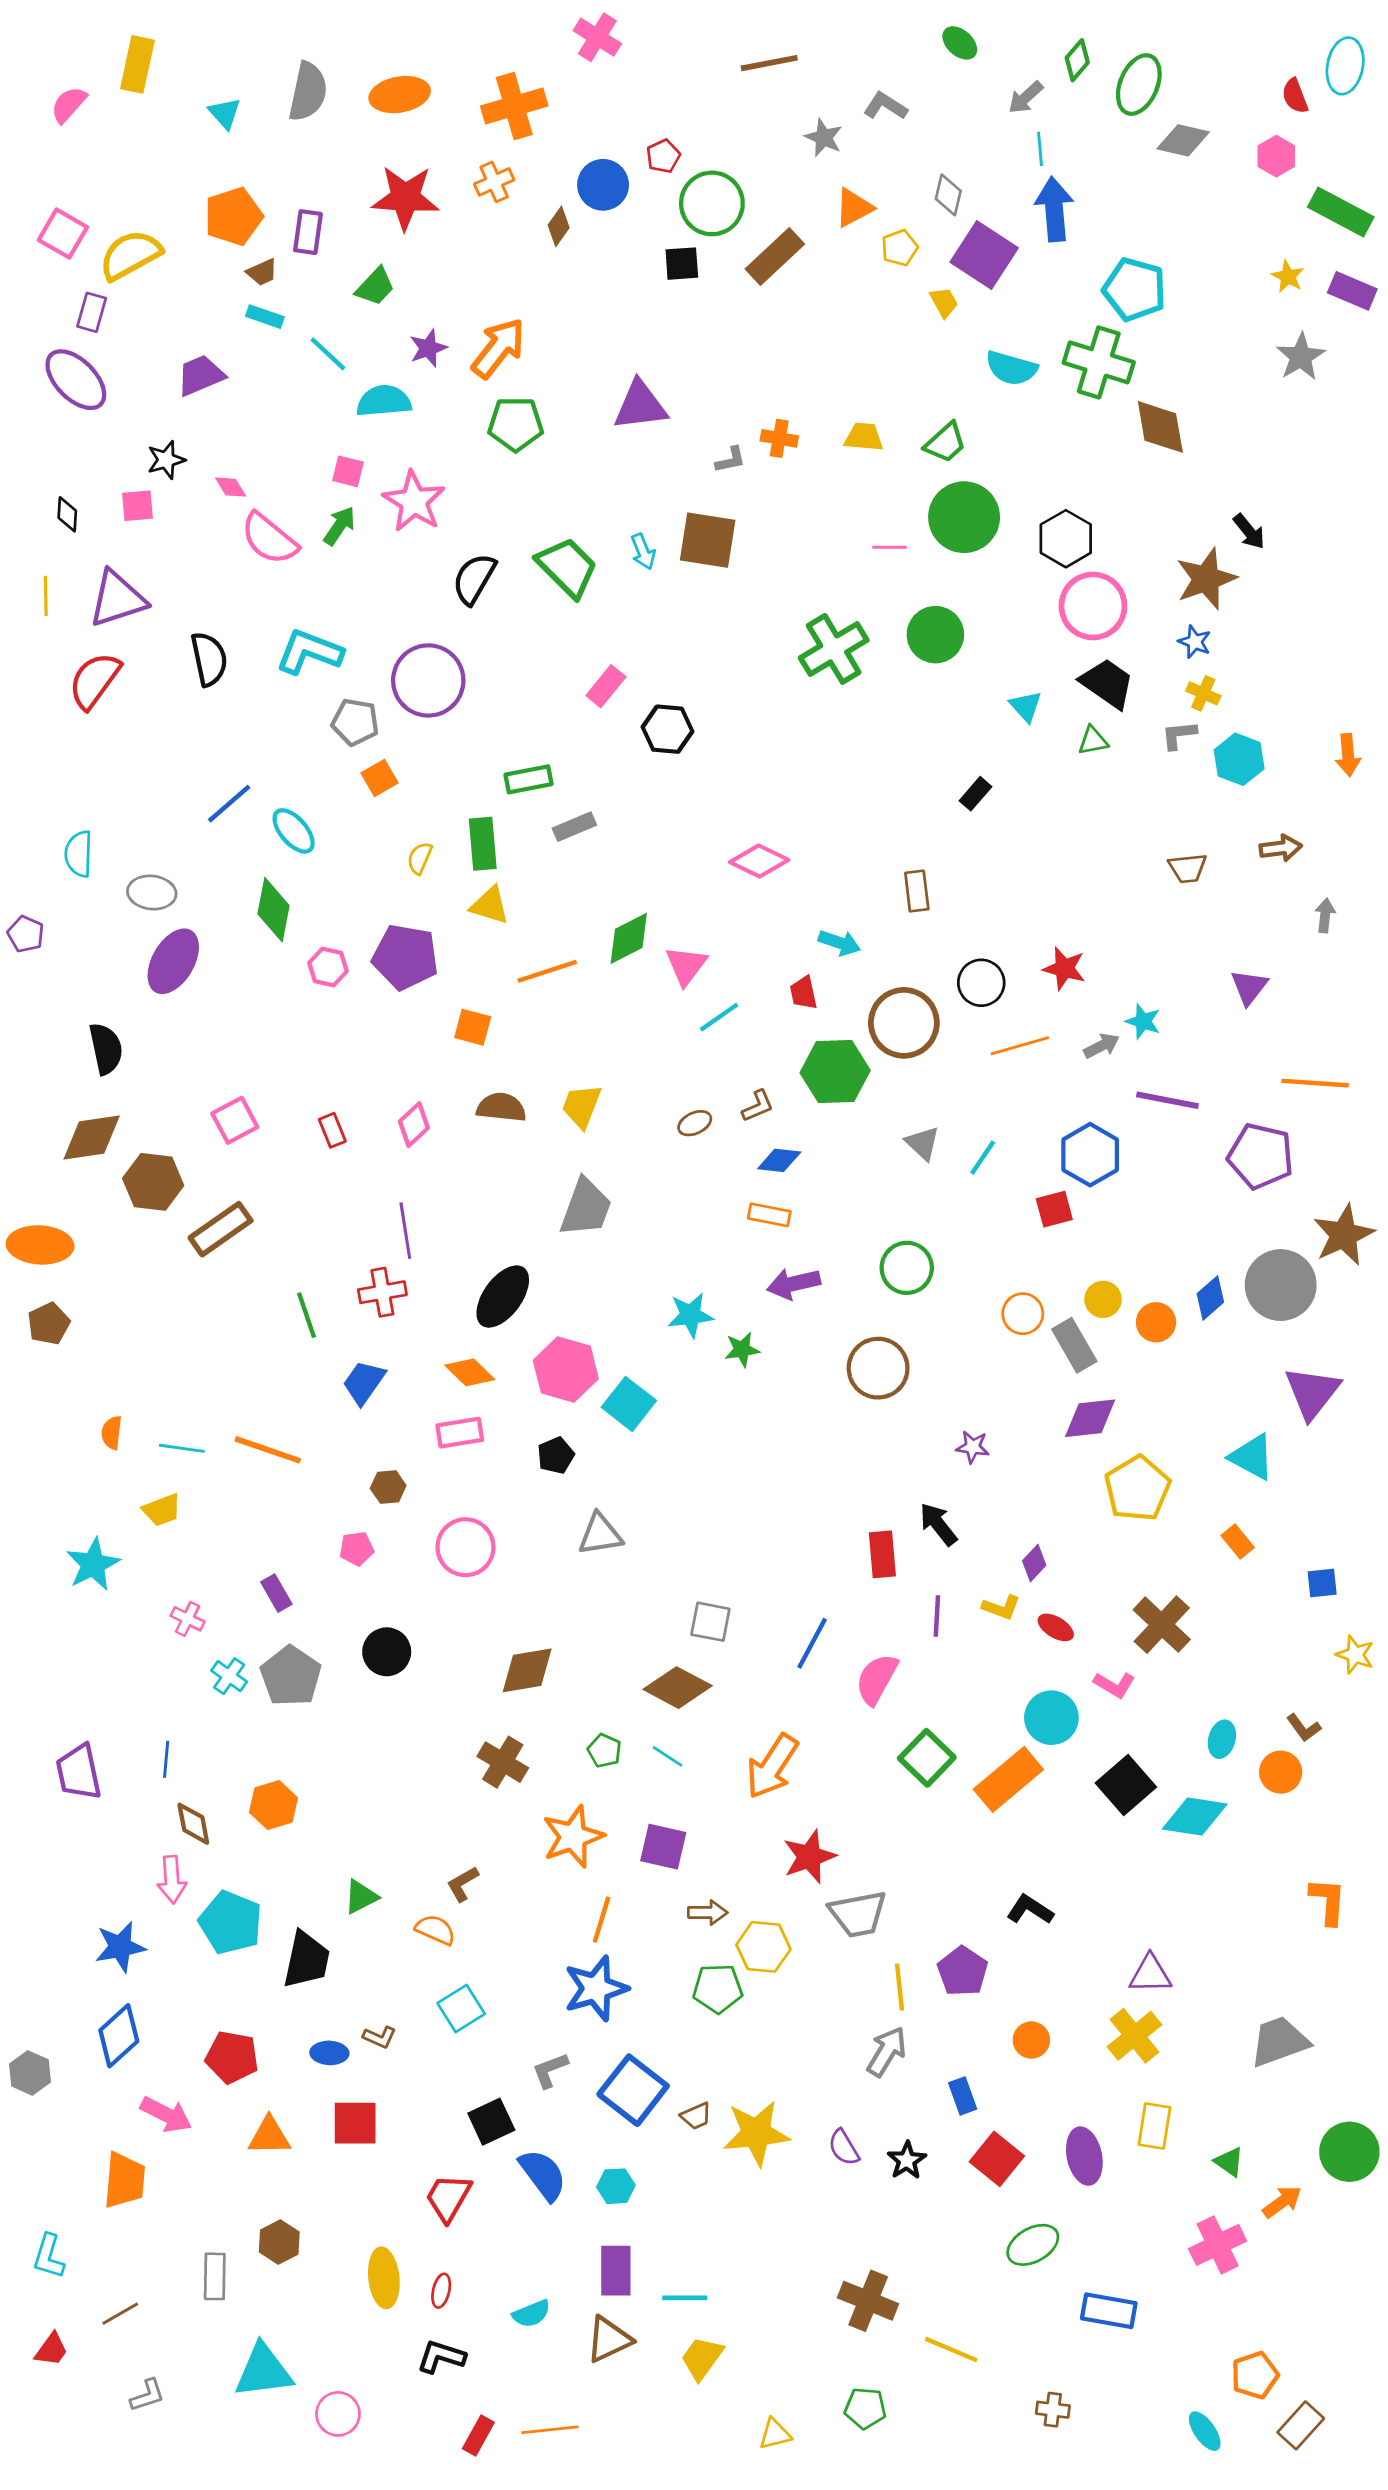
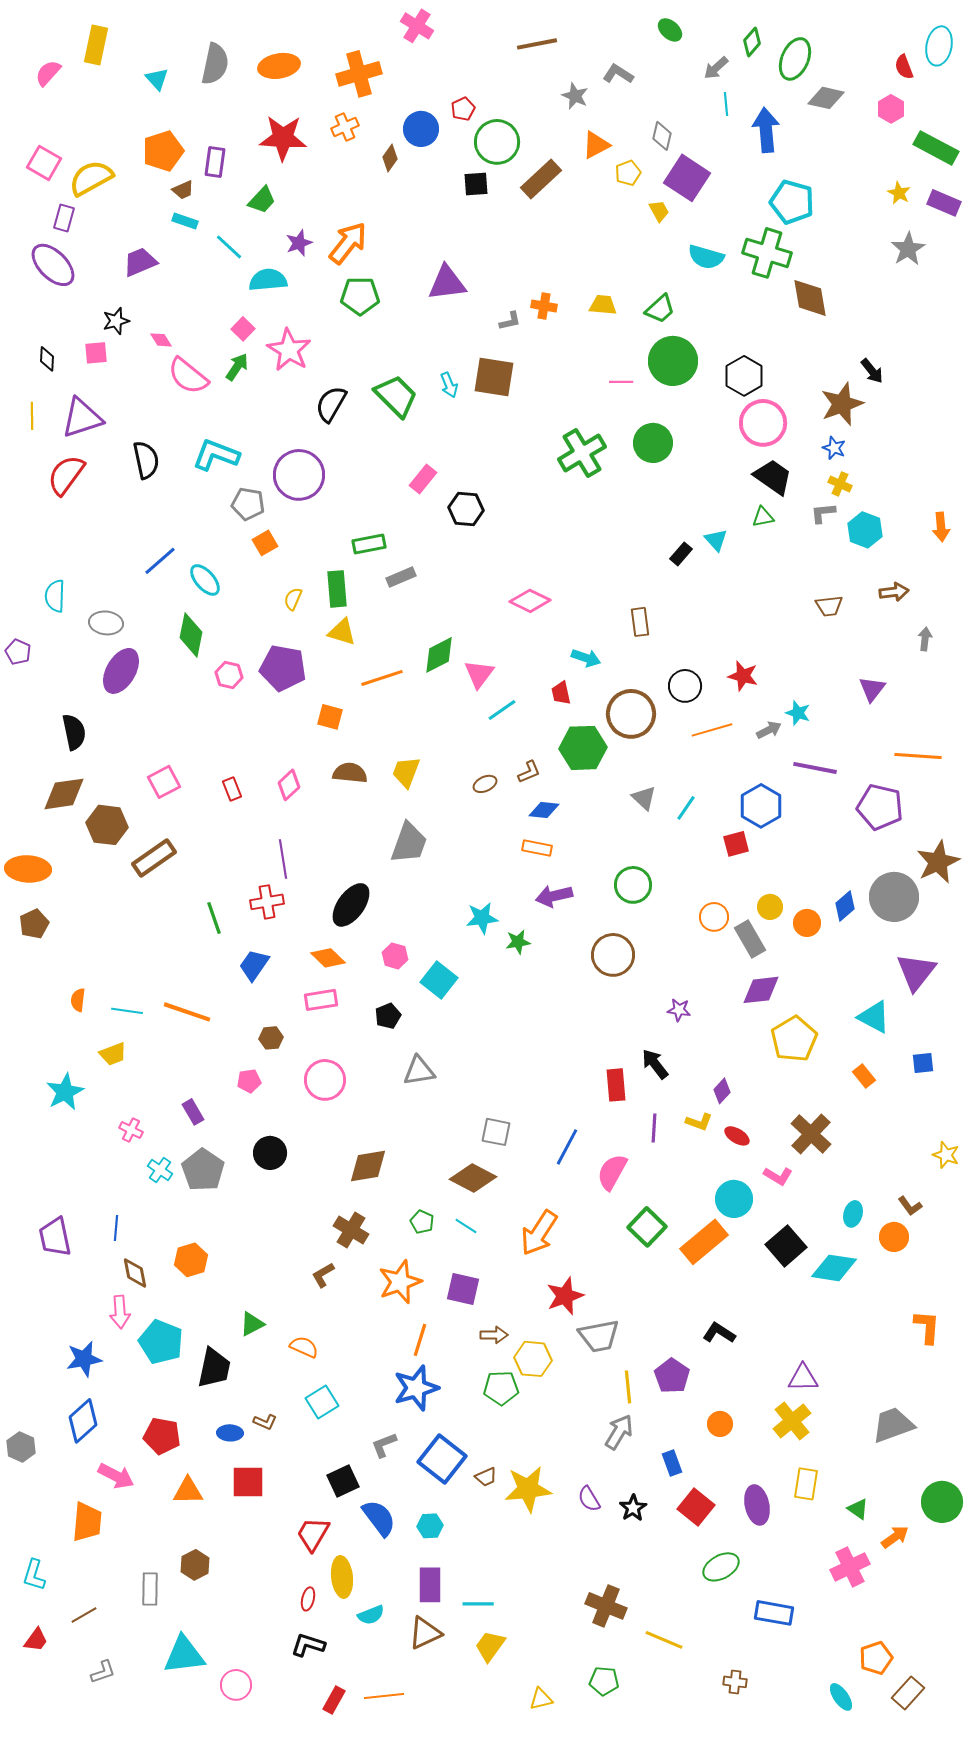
blue arrow: (1054, 209) -> (766, 130), moved
pink square: (348, 471) -> (243, 329), turned 30
cyan triangle: (1026, 706) -> (716, 540), moved
pink hexagon: (566, 1370) -> (395, 956), size x0.6
blue square: (1322, 1583) -> (923, 1063), moved
brown L-shape: (463, 1884) -> (323, 1275), moved
yellow ellipse: (384, 2278) -> (342, 1577), moved

